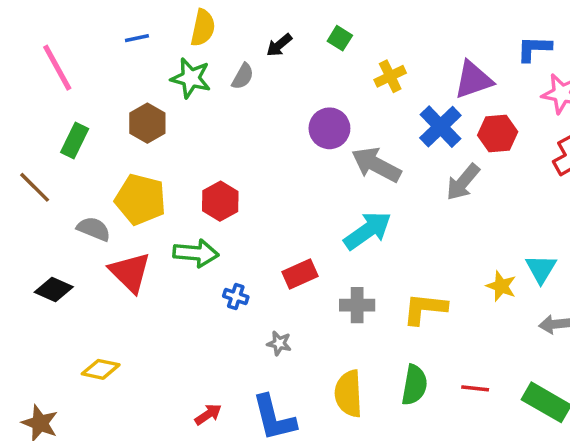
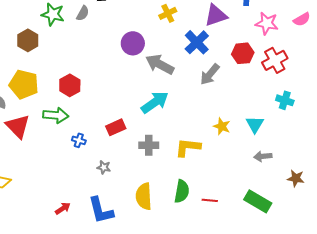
red hexagon: (498, 134) -> (243, 53), moved
yellow star: (501, 286) -> (222, 126), moved
red line: (475, 388) -> (210, 200), moved

